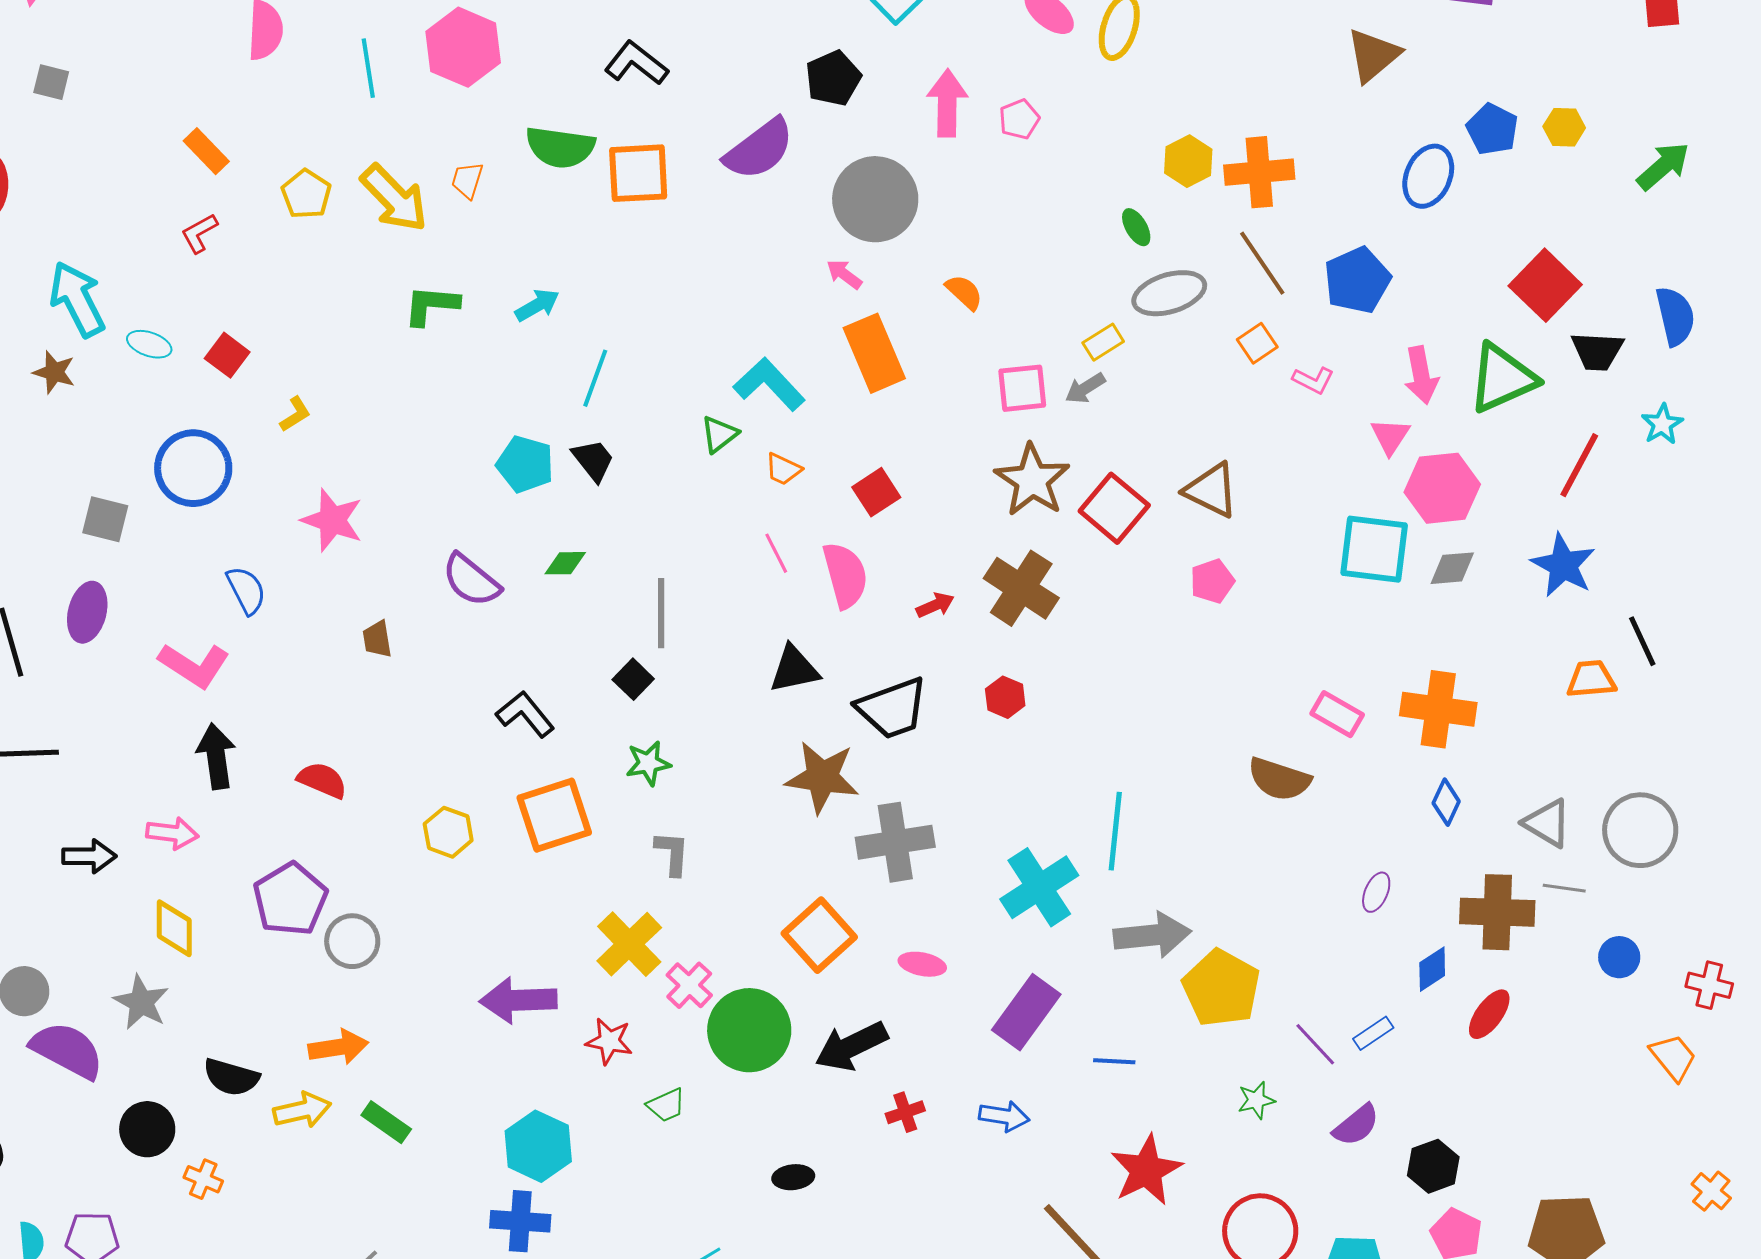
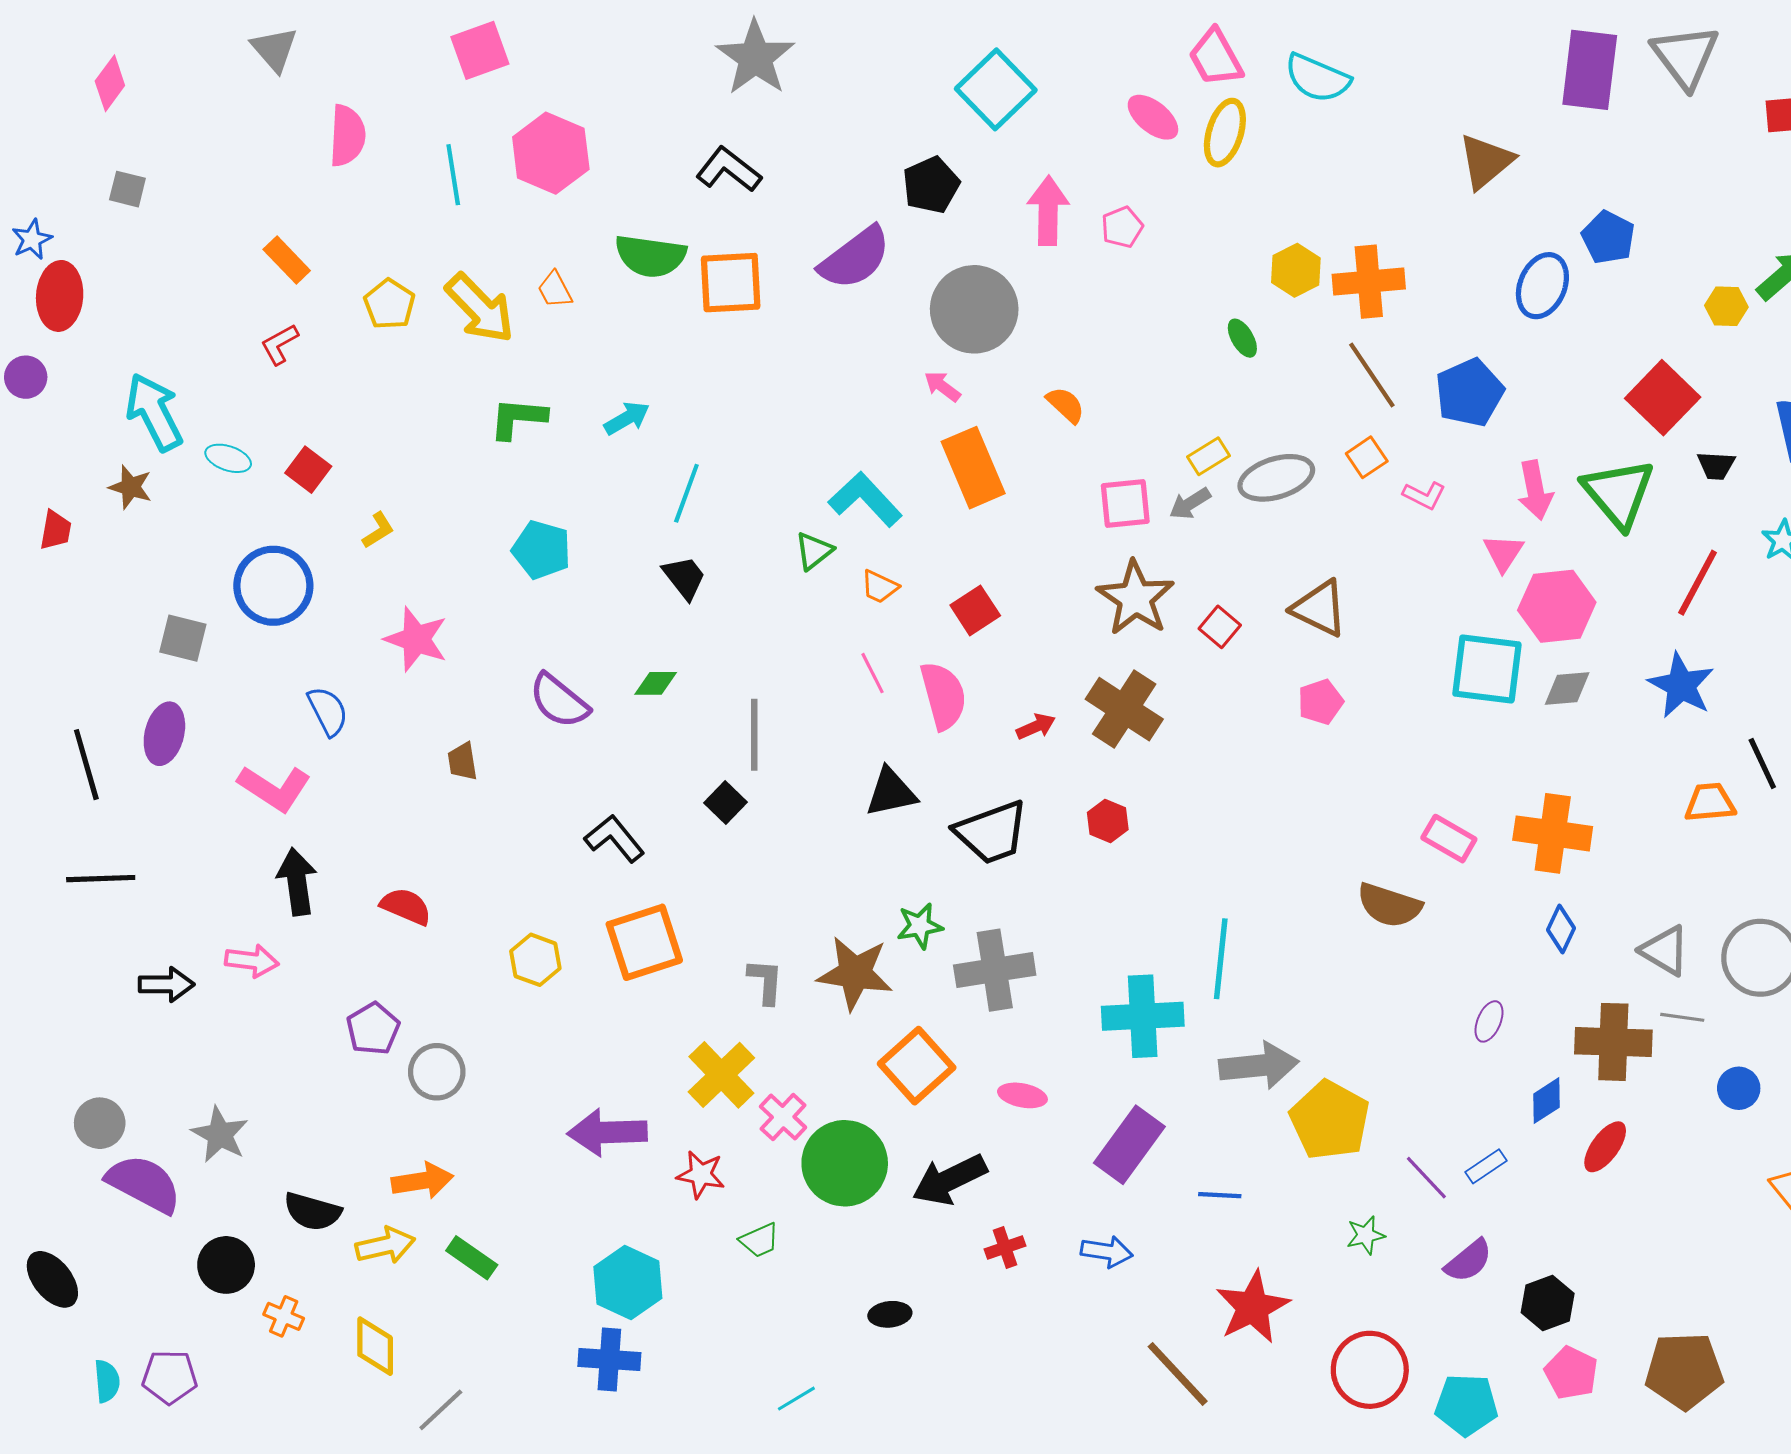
yellow hexagon: (1564, 127) -> (1726, 306), moved
orange trapezoid: (467, 180) -> (555, 290), turned -45
gray ellipse: (1169, 293) -> (1276, 478), moved
black trapezoid: (1597, 351) -> (1716, 466), size x0.7
green triangle: (1502, 378) -> (1618, 493), turned -46
cyan pentagon: (525, 464) -> (542, 550), moved
red square: (1114, 508) -> (1220, 627), size x0.6
green star: (648, 763) -> (920, 926), moved
brown star: (822, 777) -> (855, 973), moved
cyan cross: (1039, 887) -> (1143, 1016), turned 30
purple pentagon: (290, 899) -> (373, 1029), size x0.7
yellow diamond: (174, 928) -> (375, 1346), moved

